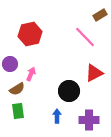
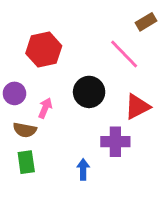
brown semicircle: (17, 89) -> (25, 130), turned 42
black circle: (69, 91) -> (89, 92), moved
purple cross: (89, 120) -> (115, 142), moved

